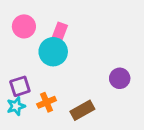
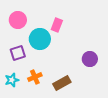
pink rectangle: (60, 32) -> (57, 25), moved
purple square: (20, 86) -> (18, 53), moved

